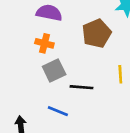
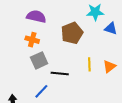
blue line: (58, 111) -> (41, 91), turned -70

